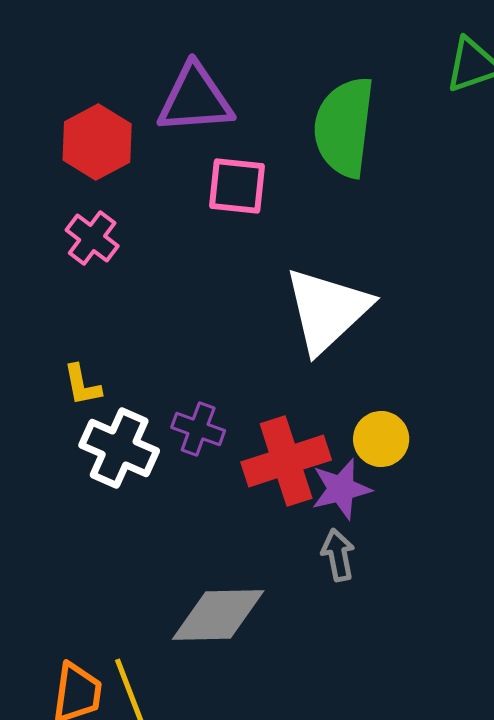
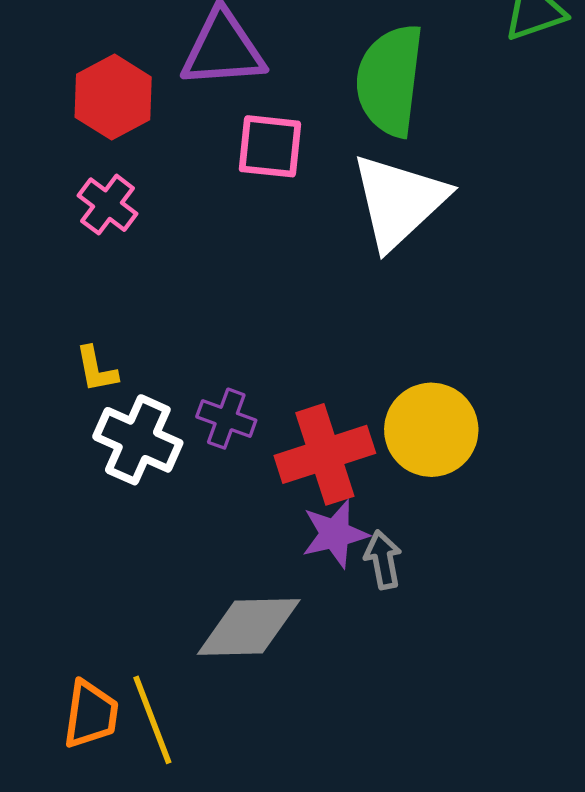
white triangle: (327, 310) -> (399, 201), moved
yellow circle: (381, 439) -> (431, 430), size x1.5
purple star: (341, 489) -> (335, 534), moved

